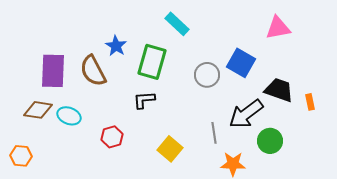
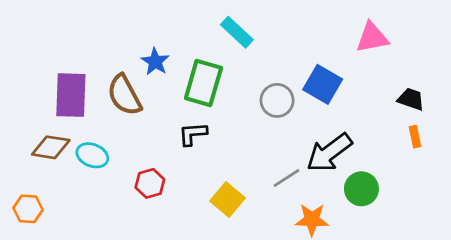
black trapezoid: (279, 90) -> (411, 99), moved, size x0.7
gray line: (214, 133) -> (286, 178), turned 65

